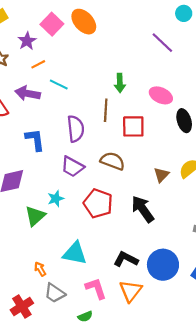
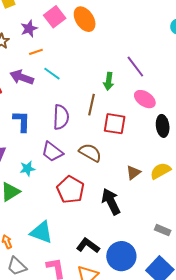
purple line: (162, 43) -> (135, 67), moved
cyan star: (56, 199) -> (27, 169), moved

